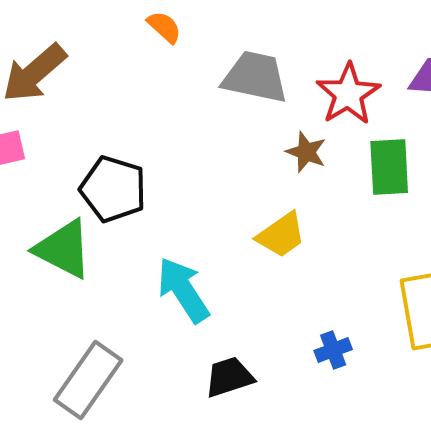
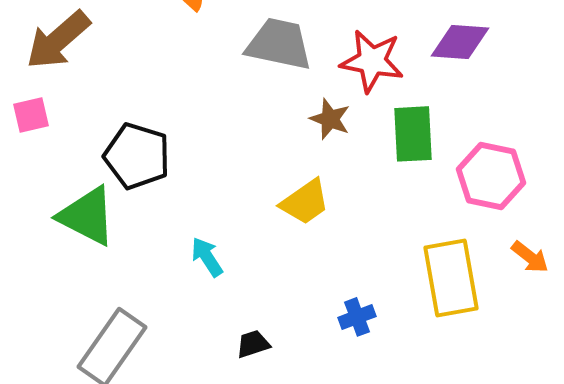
red star: (348, 94) -> (372, 61), turned -30
cyan arrow: (183, 290) -> (207, 257), size x0.6
black trapezoid: (229, 377) -> (253, 344), size x0.7

